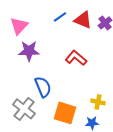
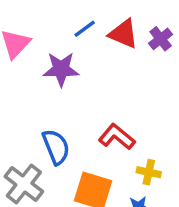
purple star: (29, 51) -> (61, 69), moved
red L-shape: (76, 58) -> (117, 137), moved

